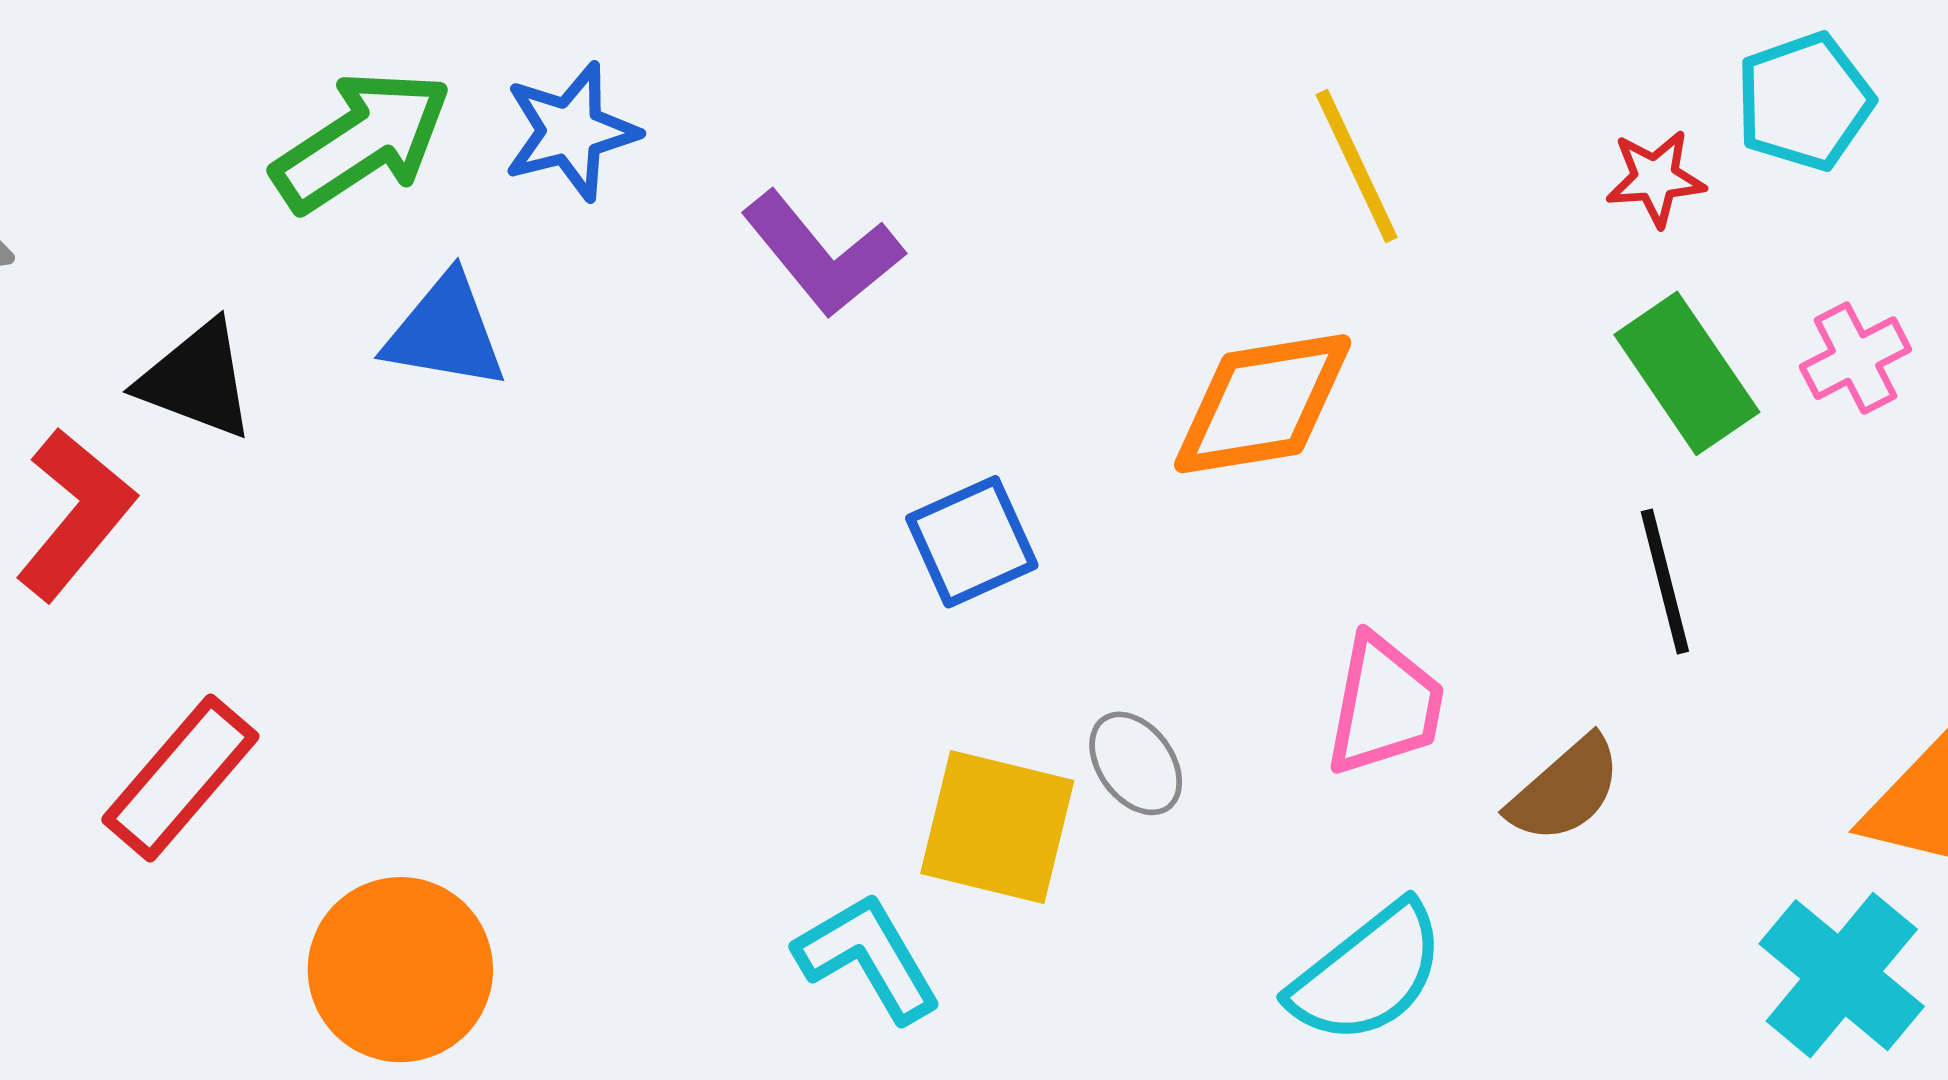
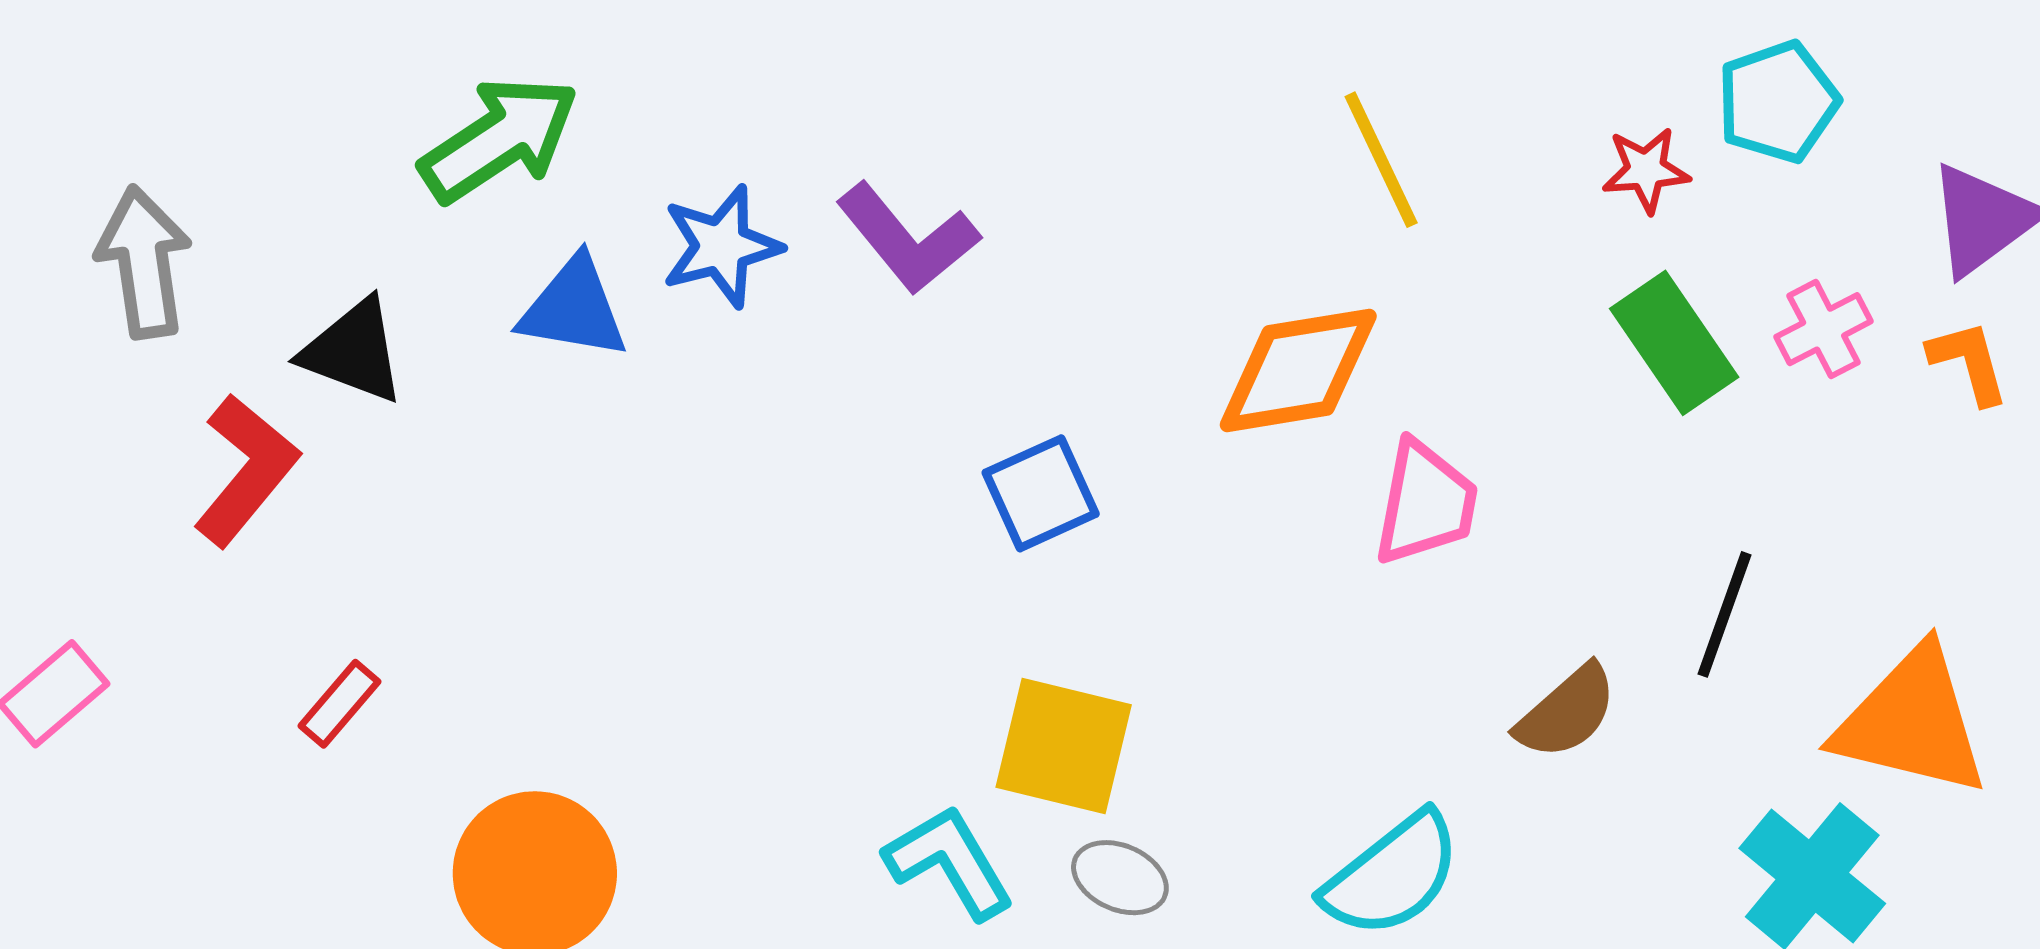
blue star: (571, 131) -> (721, 246), moved
black line: (1665, 582) -> (1725, 614), moved, turned 34
pink trapezoid: (1385, 705) -> (1426, 503), moved
gray ellipse: (1136, 763) -> (1120, 878), moved, turned -30
red rectangle: (180, 778) -> (339, 704), size x0.6

